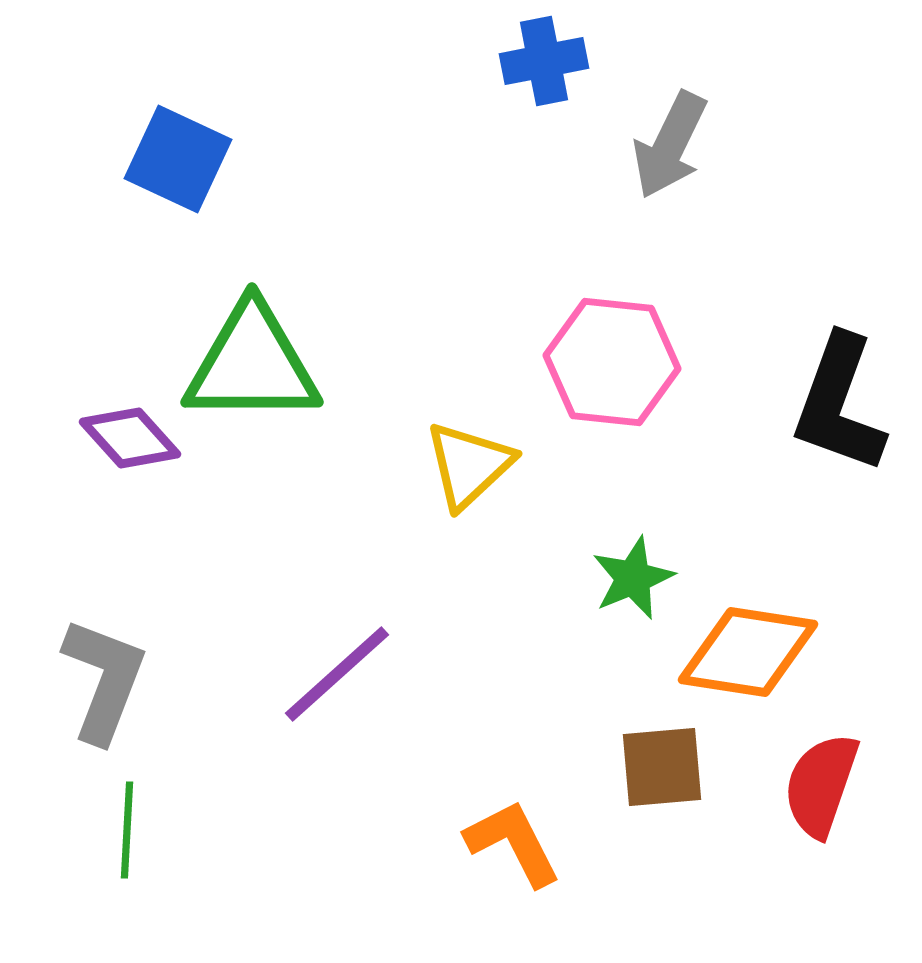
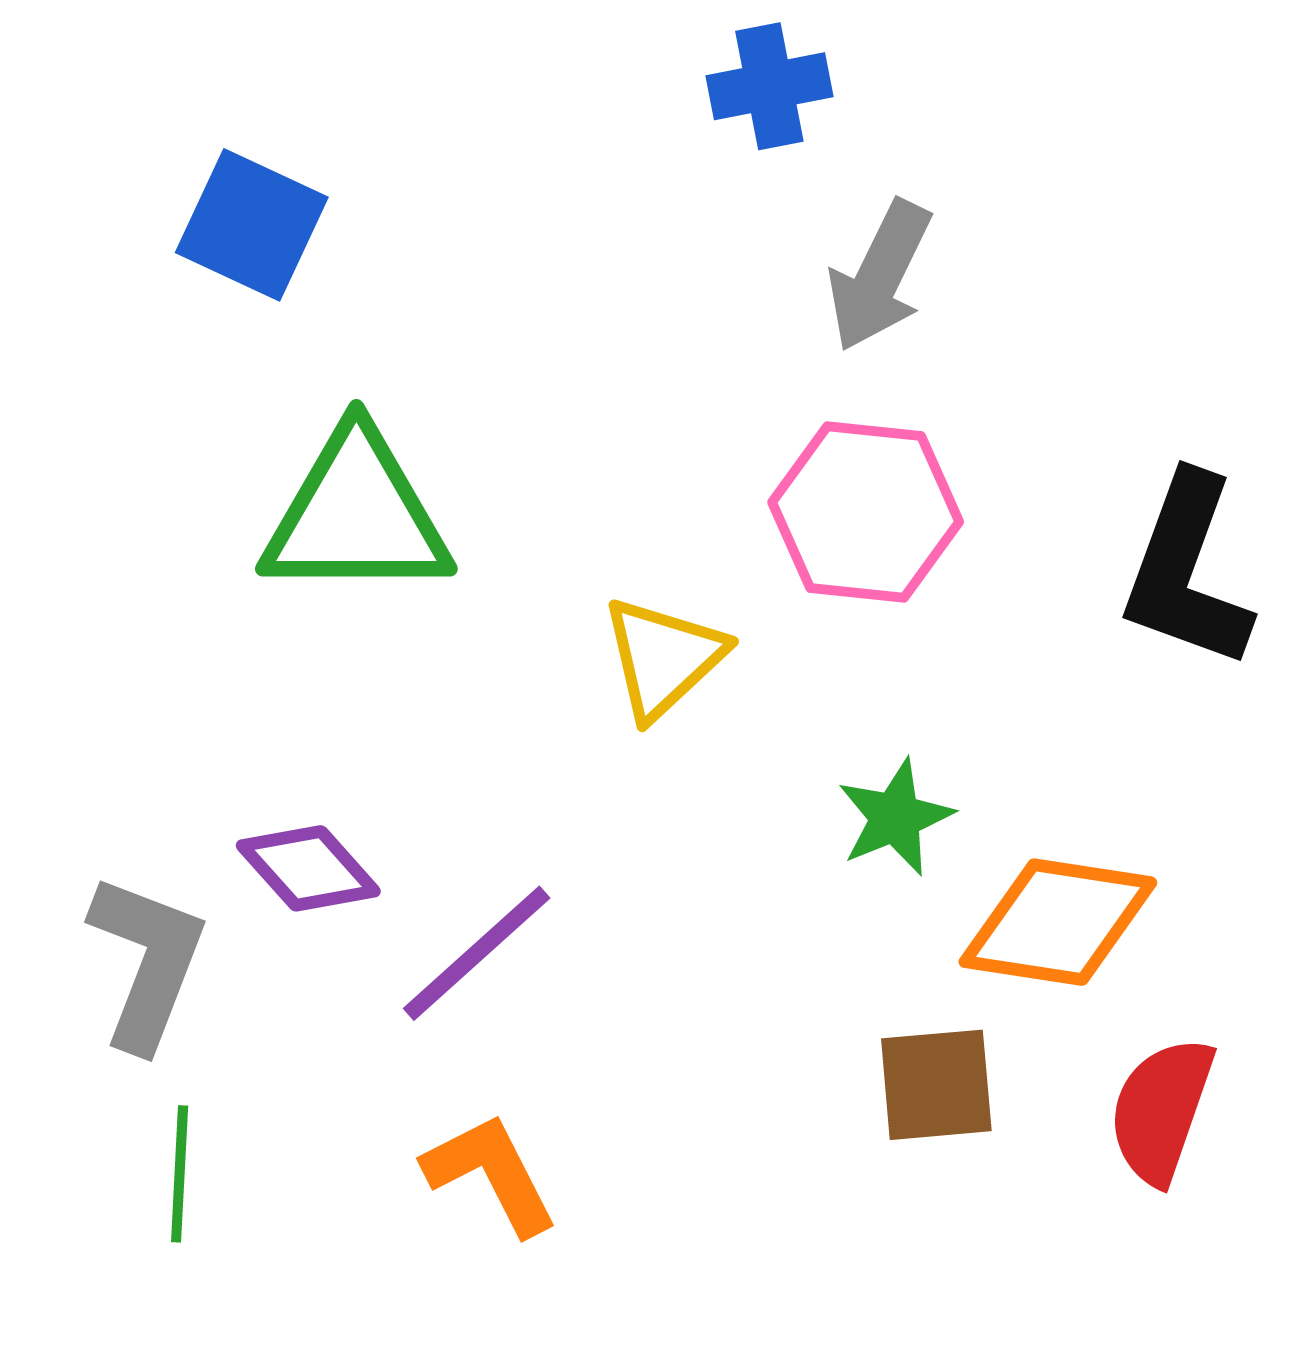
gray arrow: (670, 145) -> (880, 276), moved
purple diamond: (130, 438) -> (308, 868), moved
orange L-shape: (513, 843) -> (491, 1174), moved

